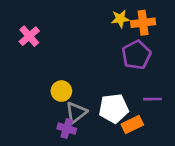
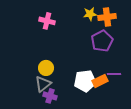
pink cross: (29, 36) -> (47, 21), moved, turned -35
gray triangle: (76, 112) -> (43, 84), moved
orange rectangle: (132, 125) -> (100, 81), moved

